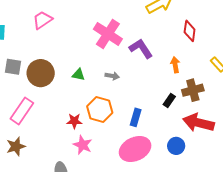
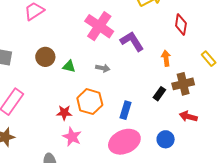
brown circle: (41, 73) -> (45, 57), moved, size x0.7
red arrow: (198, 123) -> (188, 117), size x0.6

